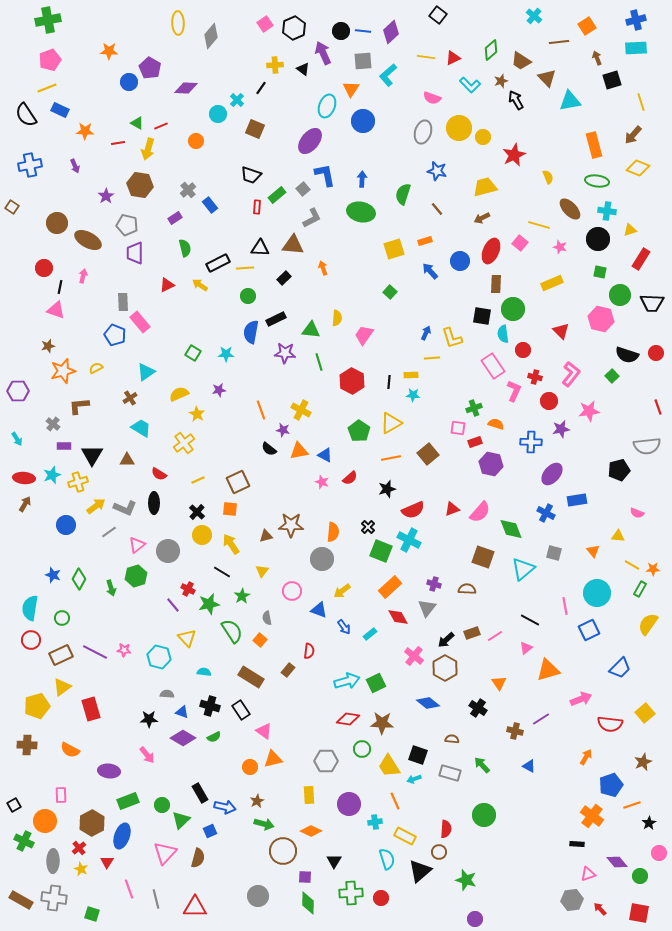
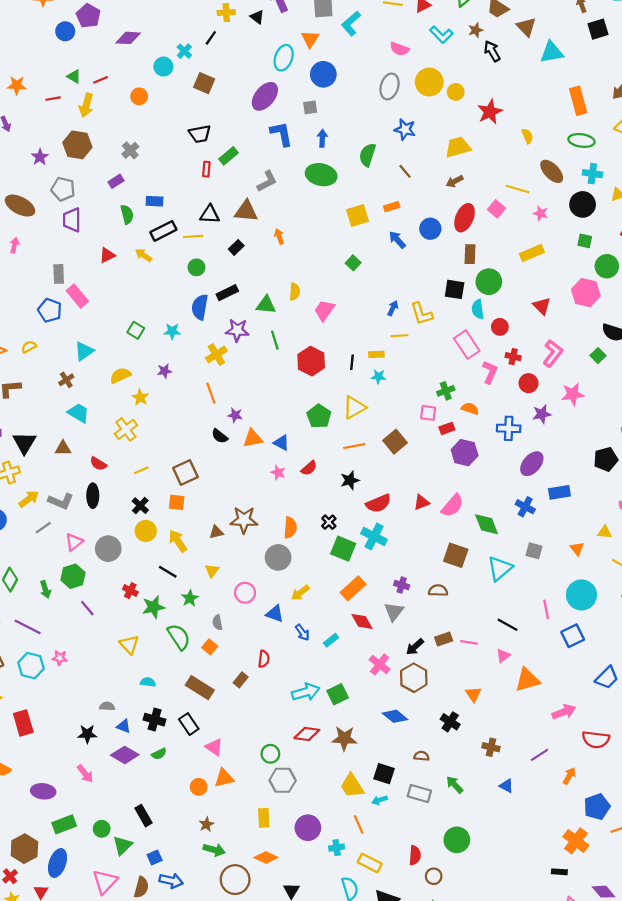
black trapezoid: (251, 175) -> (200, 134), turned -30
gray square: (303, 189) -> (310, 107), moved, turned 32
blue rectangle: (210, 205) -> (155, 201), moved, turned -49
yellow cross: (301, 410) -> (216, 354), moved, turned 30
purple line: (173, 605) -> (87, 608), moved
pink line: (495, 636) -> (469, 642), turned 42
purple line: (95, 652) -> (28, 627), moved
cyan hexagon: (159, 657) -> (31, 666), moved
purple line: (541, 719) -> (540, 755), moved
green circle: (362, 749) -> (270, 754), moved
blue arrow: (225, 807) -> (171, 881), moved
brown circle: (439, 852) -> (434, 876), moved

